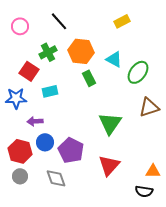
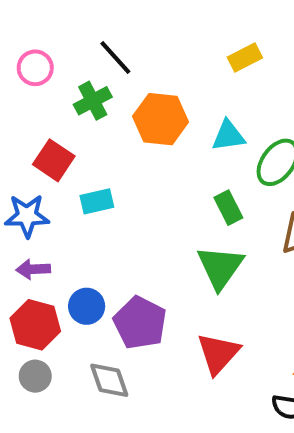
green cross: (48, 52) -> (93, 101), moved
cyan triangle: (114, 59) -> (228, 136), turned -36
green rectangle: (89, 78) -> (228, 208), moved
purple arrow: (35, 121) -> (33, 269), moved

